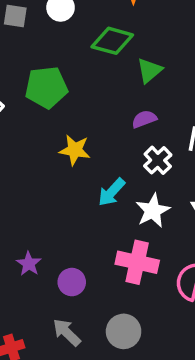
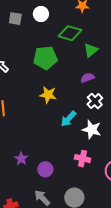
green pentagon: (46, 87) -> (45, 58), moved
white star: (153, 211) -> (92, 130), turned -30
pink cross: (137, 262) -> (83, 159), size x0.7

